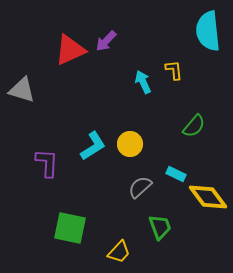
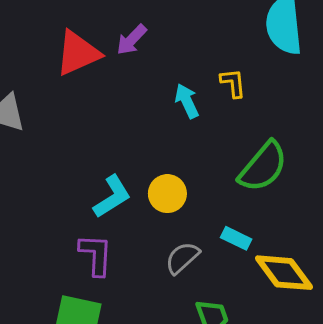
green semicircle: (194, 126) -> (263, 167), size x1.5
purple L-shape: (47, 163) -> (96, 255), moved

